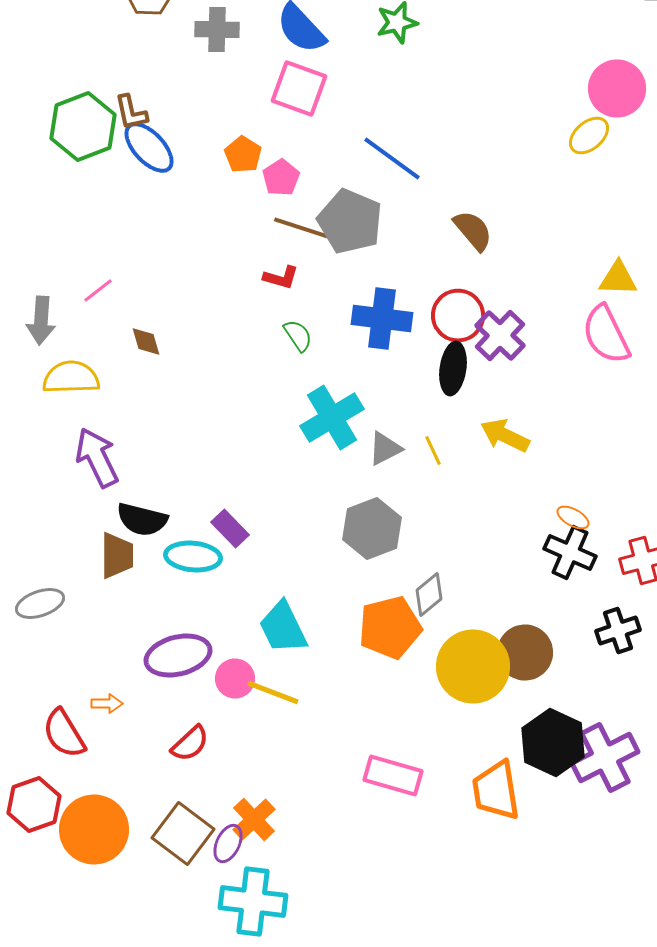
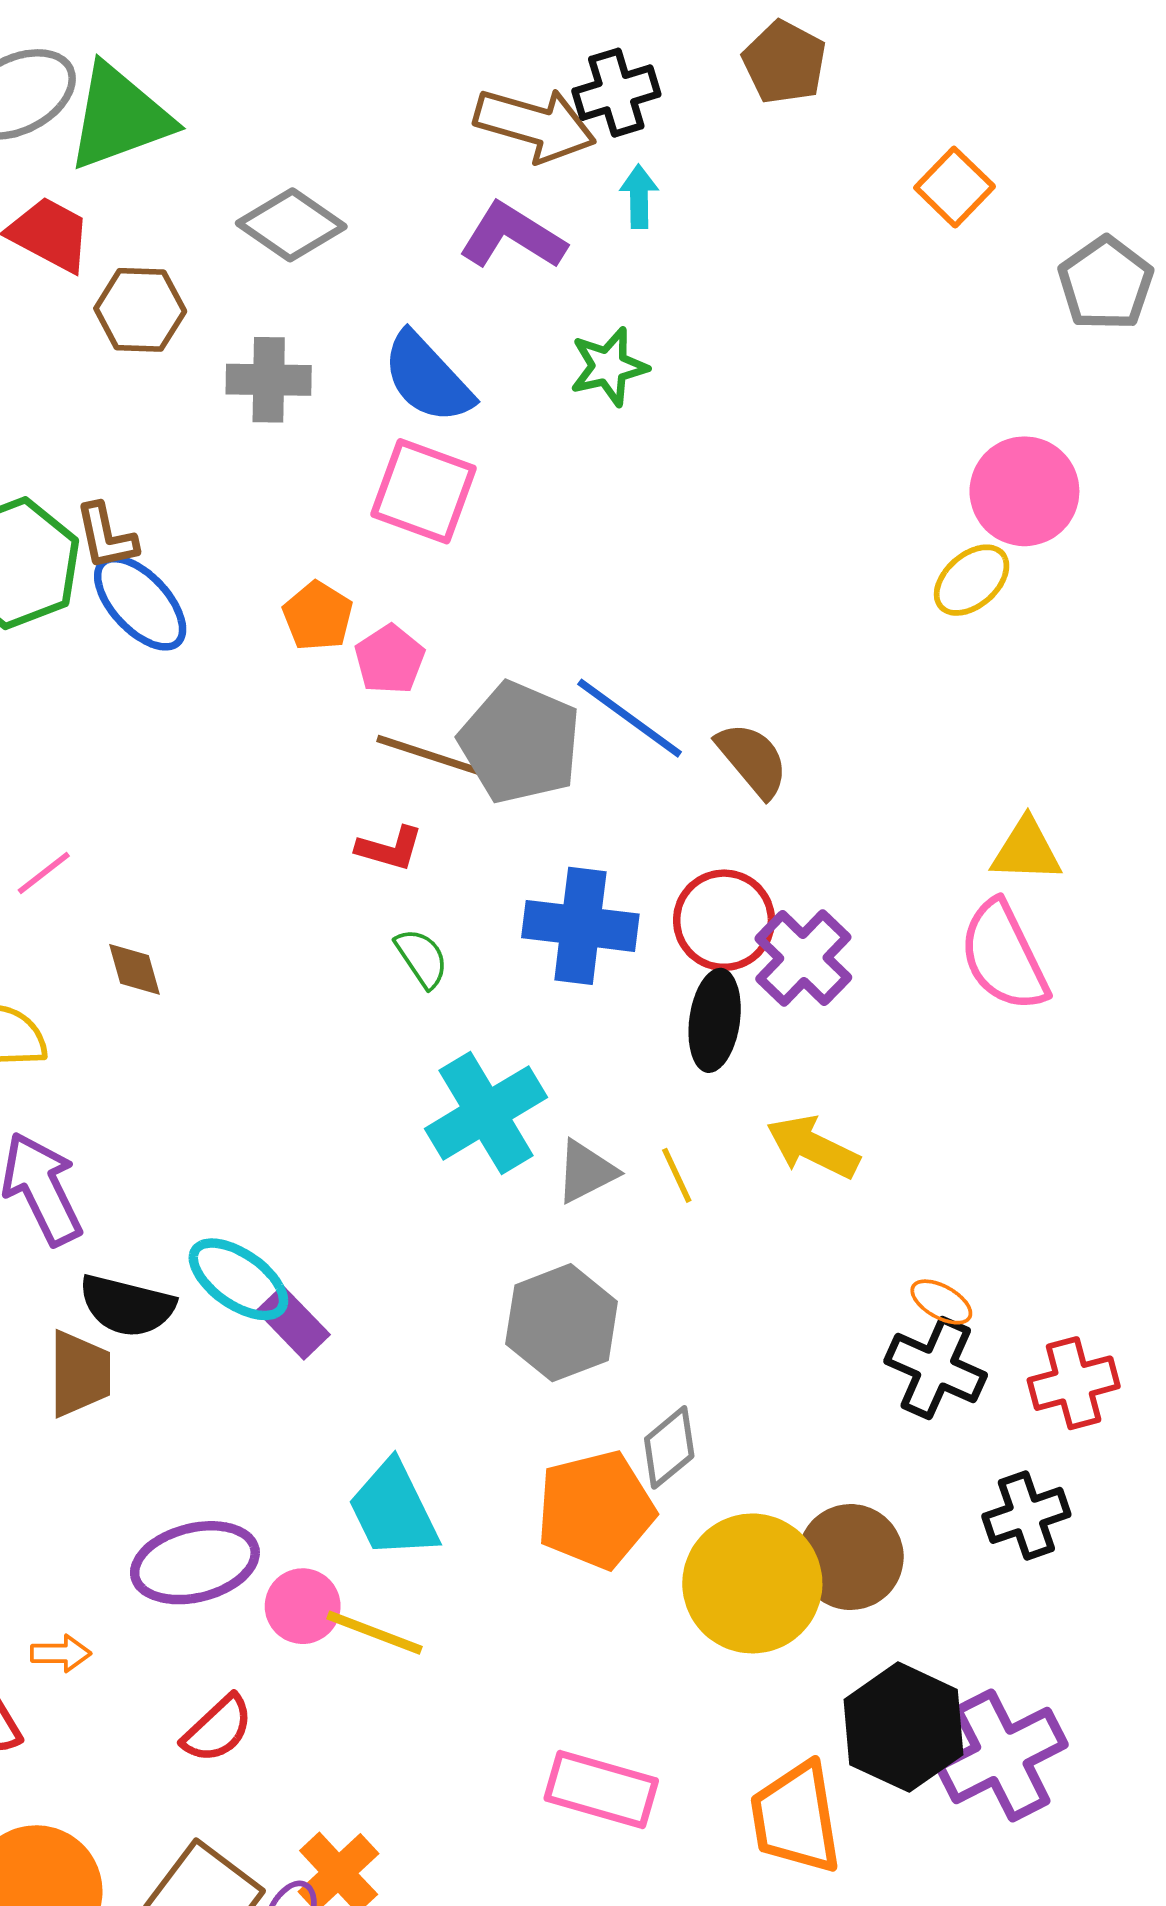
blue line: (392, 158) -> (630, 718), moved
cyan ellipse: (193, 556) -> (238, 1279), moved, turned 30

